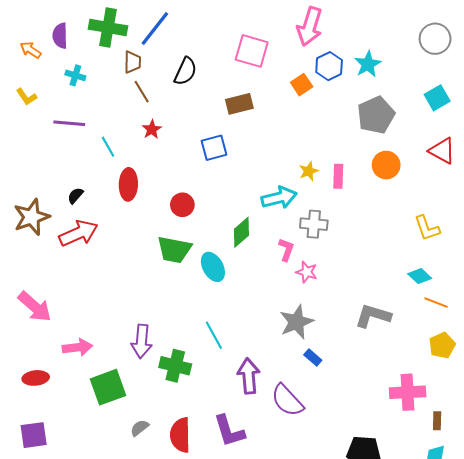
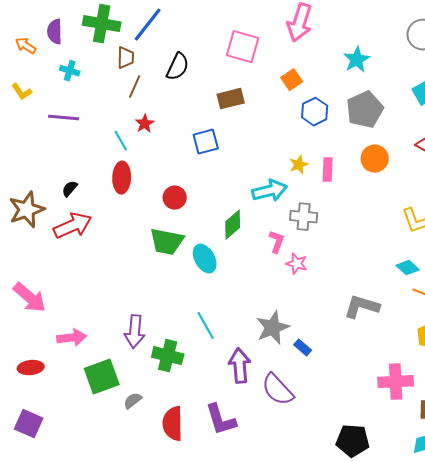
blue hexagon: (329, 66) -> (315, 112), moved
brown line: (142, 92) -> (135, 87), turned 55
cyan line: (108, 147) -> (121, 141), moved
gray star: (296, 322) -> (273, 328), moved
gray semicircle: (140, 428) -> (133, 401), moved
purple square: (34, 435) -> (29, 424), turned 32

